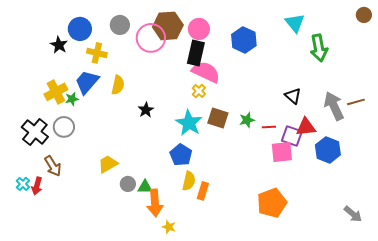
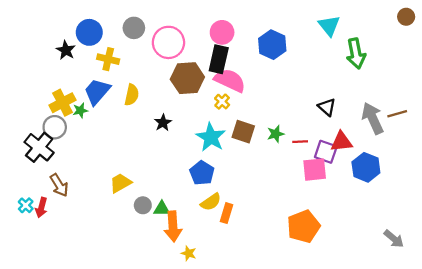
brown hexagon: (168, 26) -> (187, 78), moved
gray circle: (64, 127) -> (55, 127), moved
yellow semicircle: (189, 181) -> (211, 202), turned 42

